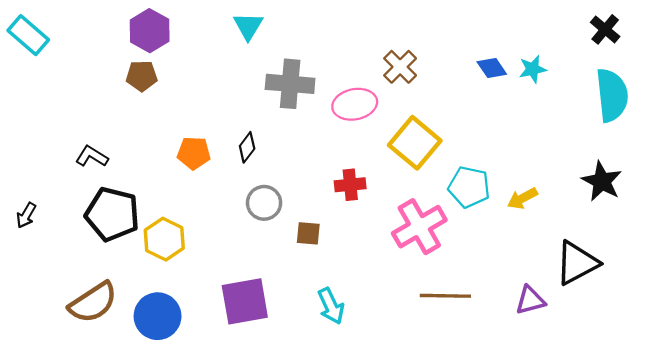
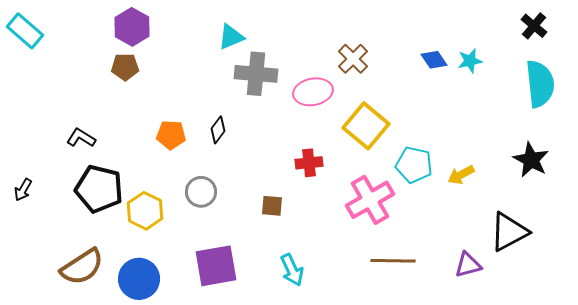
cyan triangle: (248, 26) -> (231, 37), moved, turned 36
gray circle: (264, 203) -> (201, 192), moved

